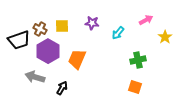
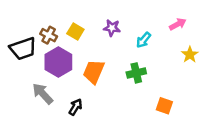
yellow square: (62, 26) -> (75, 32), turned 32
yellow star: (165, 37) -> (190, 55), moved
green cross: (138, 60) -> (136, 73), moved
gray arrow: (35, 77) -> (43, 94), turned 30

